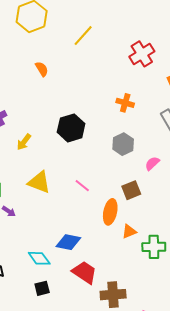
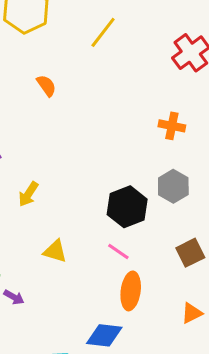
black hexagon: (71, 128) -> (127, 207), moved
yellow triangle: (39, 182) -> (55, 251), size x0.7
orange ellipse: (110, 212) -> (131, 291), moved

